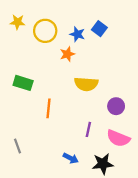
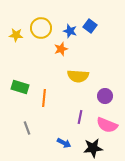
yellow star: (17, 22) -> (16, 35), moved
green rectangle: (23, 83) -> (20, 87), moved
gray line: (17, 146) -> (27, 128), moved

